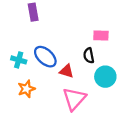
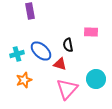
black semicircle: (89, 55) -> (68, 45), moved
cyan cross: (19, 60) -> (17, 54), turned -32
cyan circle: (105, 77) -> (96, 79), moved

